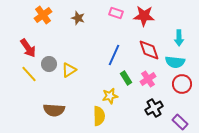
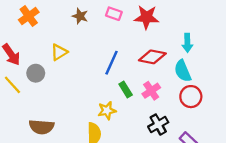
brown star: (78, 18) -> (80, 16), moved
red diamond: (149, 50) -> (152, 57), turned -60
cyan semicircle: (175, 62) -> (183, 71), turned 60
yellow triangle: (69, 70) -> (59, 52), moved

